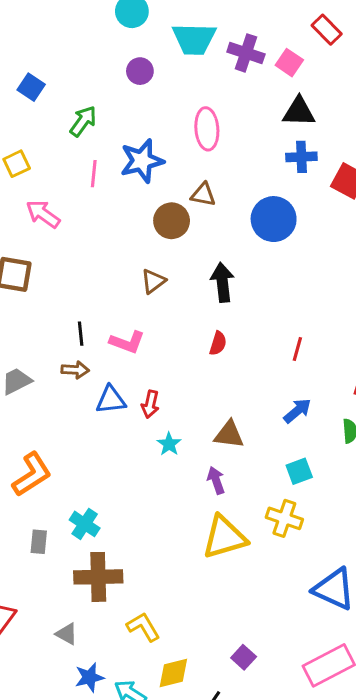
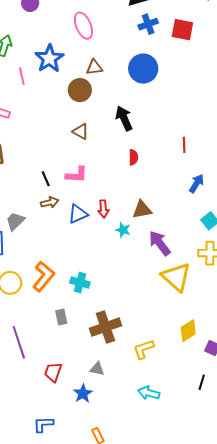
brown triangle: (153, 281) -> (81, 131), turned -36
brown triangle: (229, 435) -> (142, 210), moved
purple arrow: (216, 480) -> (160, 243), size x1.5
cyan cross: (85, 524) -> (80, 283), moved
yellow triangle: (225, 537) -> (176, 277), turned -44
yellow L-shape: (143, 627) -> (144, 349), turned -60
yellow diamond: (173, 673) -> (188, 331), moved
blue star: (89, 677) -> (83, 394), moved

